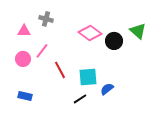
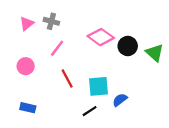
pink triangle: (24, 31) -> (27, 24), moved, turned -40
green triangle: (138, 31) -> (155, 53), moved
pink line: (42, 51) -> (57, 48), moved

